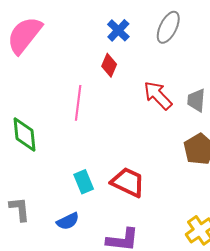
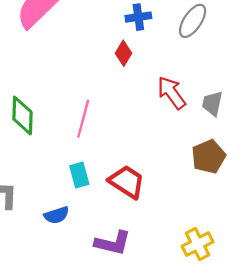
blue cross: (118, 30) -> (138, 17), turned 30
pink line: (78, 103) -> (83, 119), moved

